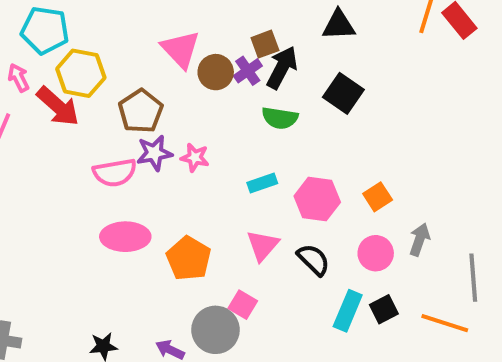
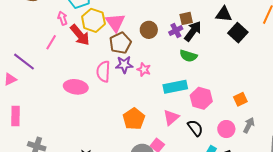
pink triangle: (181, 49) -> (115, 22), moved
brown circle: (216, 72) -> (149, 30), moved
black square: (343, 93) -> (238, 33), moved
pink semicircle: (115, 173) -> (103, 72), turned 95
cyan rectangle: (262, 183) -> (175, 87), size x1.6
orange square: (378, 197) -> (240, 99), moved
pink ellipse: (125, 237) -> (76, 87), moved

